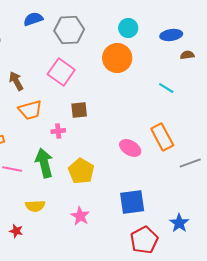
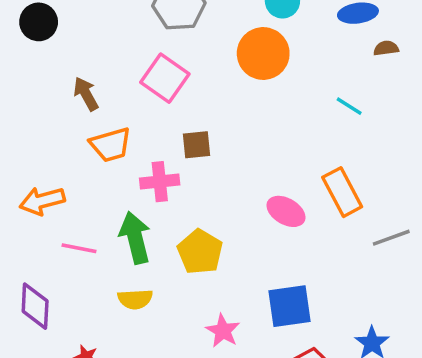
pink cross: (58, 131) -> (160, 182), size x1.5
yellow semicircle: (35, 206) -> (135, 299), moved
pink star: (80, 216) -> (223, 331), moved

